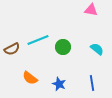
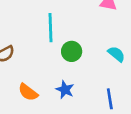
cyan line: (38, 40) -> (50, 28), moved, turned -70
blue star: (59, 84) -> (65, 90), moved

